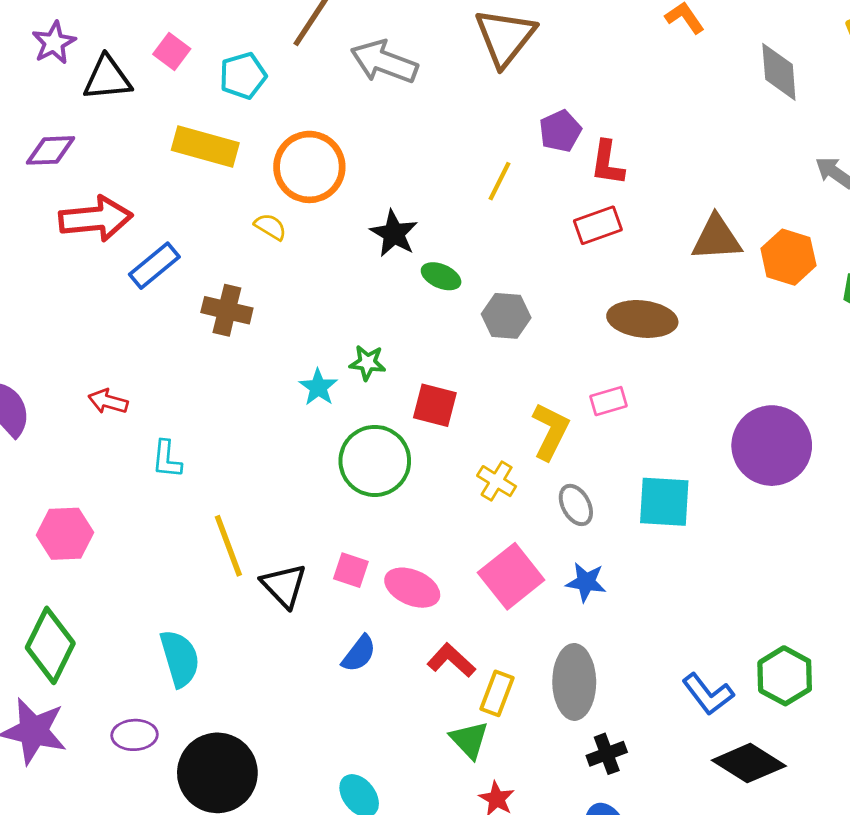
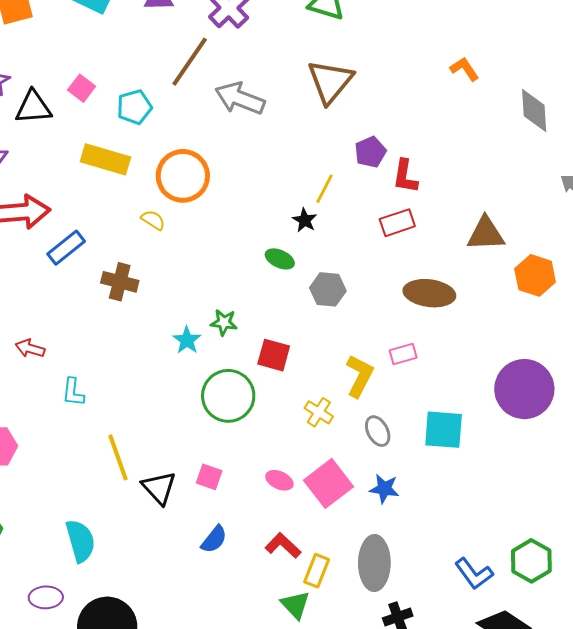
black star: (394, 234) -> (305, 220), moved, size x0.7
orange hexagon: (788, 257) -> (535, 275), moved
pink ellipse: (412, 588) -> (279, 480), moved, size x0.7

